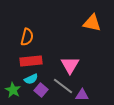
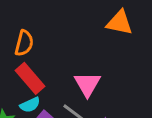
red rectangle: (31, 61) -> (30, 78), turned 55

